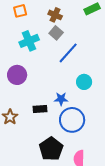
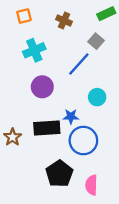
gray square: (56, 33) -> (96, 41), moved
purple circle: (17, 75) -> (42, 87), moved
black rectangle: (40, 109) -> (47, 128), size x1.6

